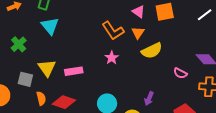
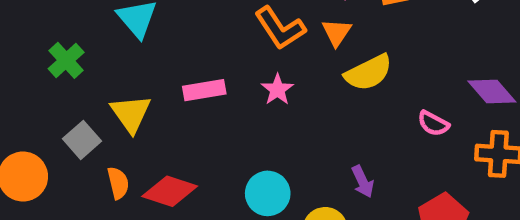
pink rectangle: (74, 71) -> (204, 90), moved
gray square: (25, 79) -> (82, 140), turned 35
purple arrow: (149, 99) -> (363, 182), turned -48

